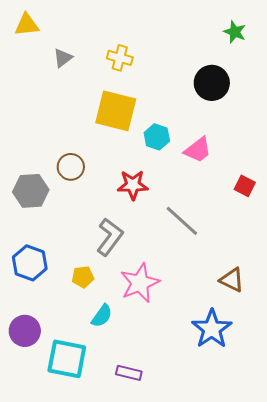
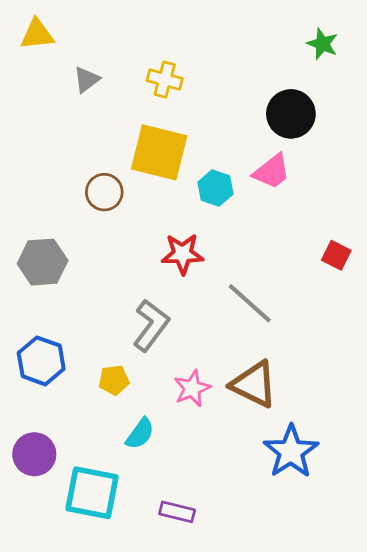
pink trapezoid: (198, 150) -> (272, 172), moved
brown circle: (71, 167) -> (104, 192), moved
brown triangle: (232, 280) -> (254, 384), moved, size x1.4
pink star: (140, 283) -> (192, 388), size x0.7

